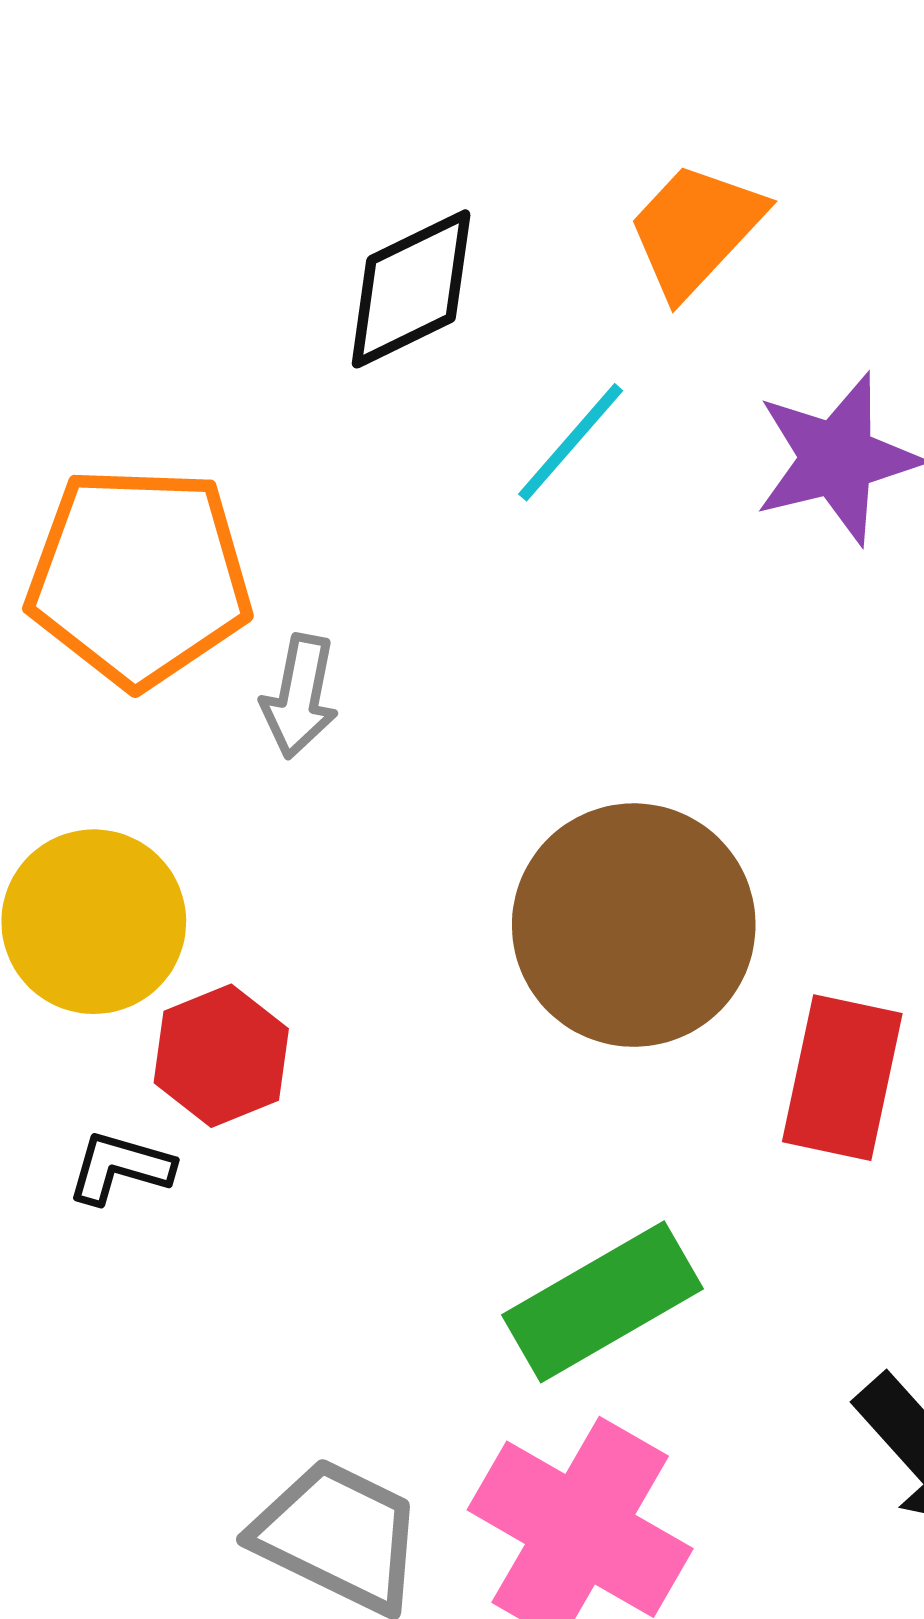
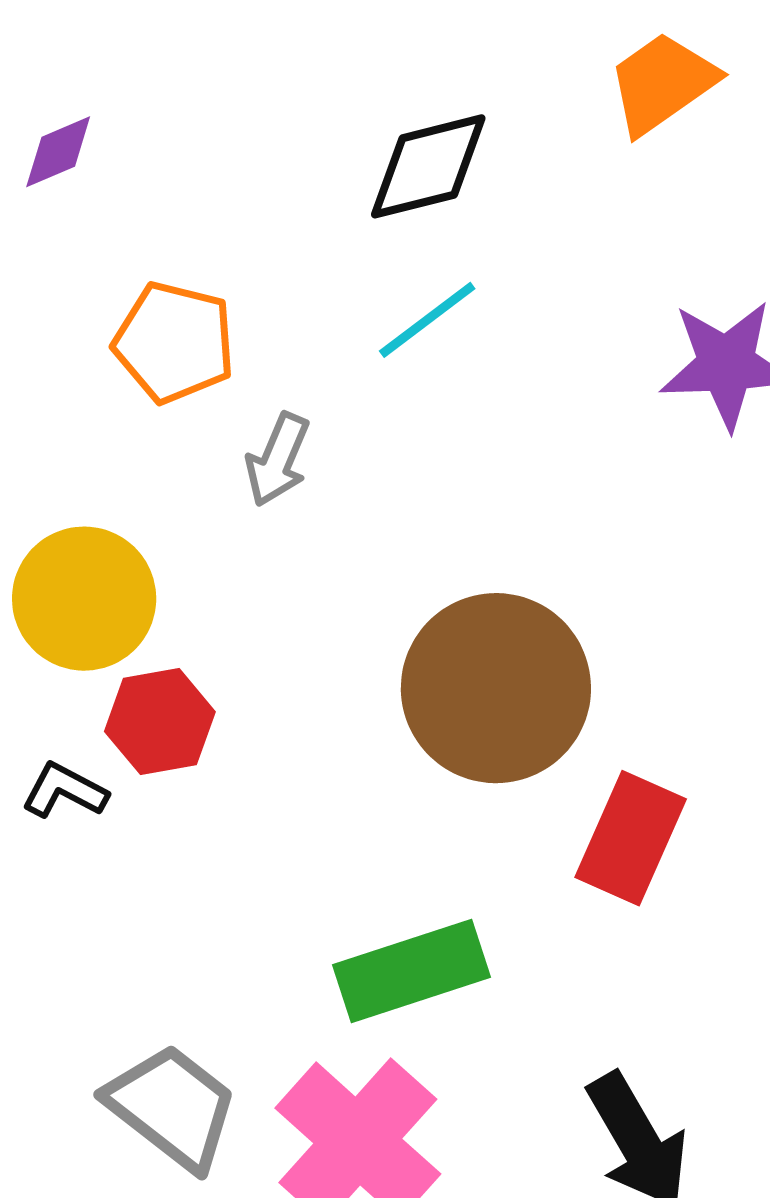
orange trapezoid: (695, 230) -> (662, 83), moved
cyan line: (571, 442) -> (427, 320), moved
orange pentagon: (139, 577) -> (174, 342), size x0.7

